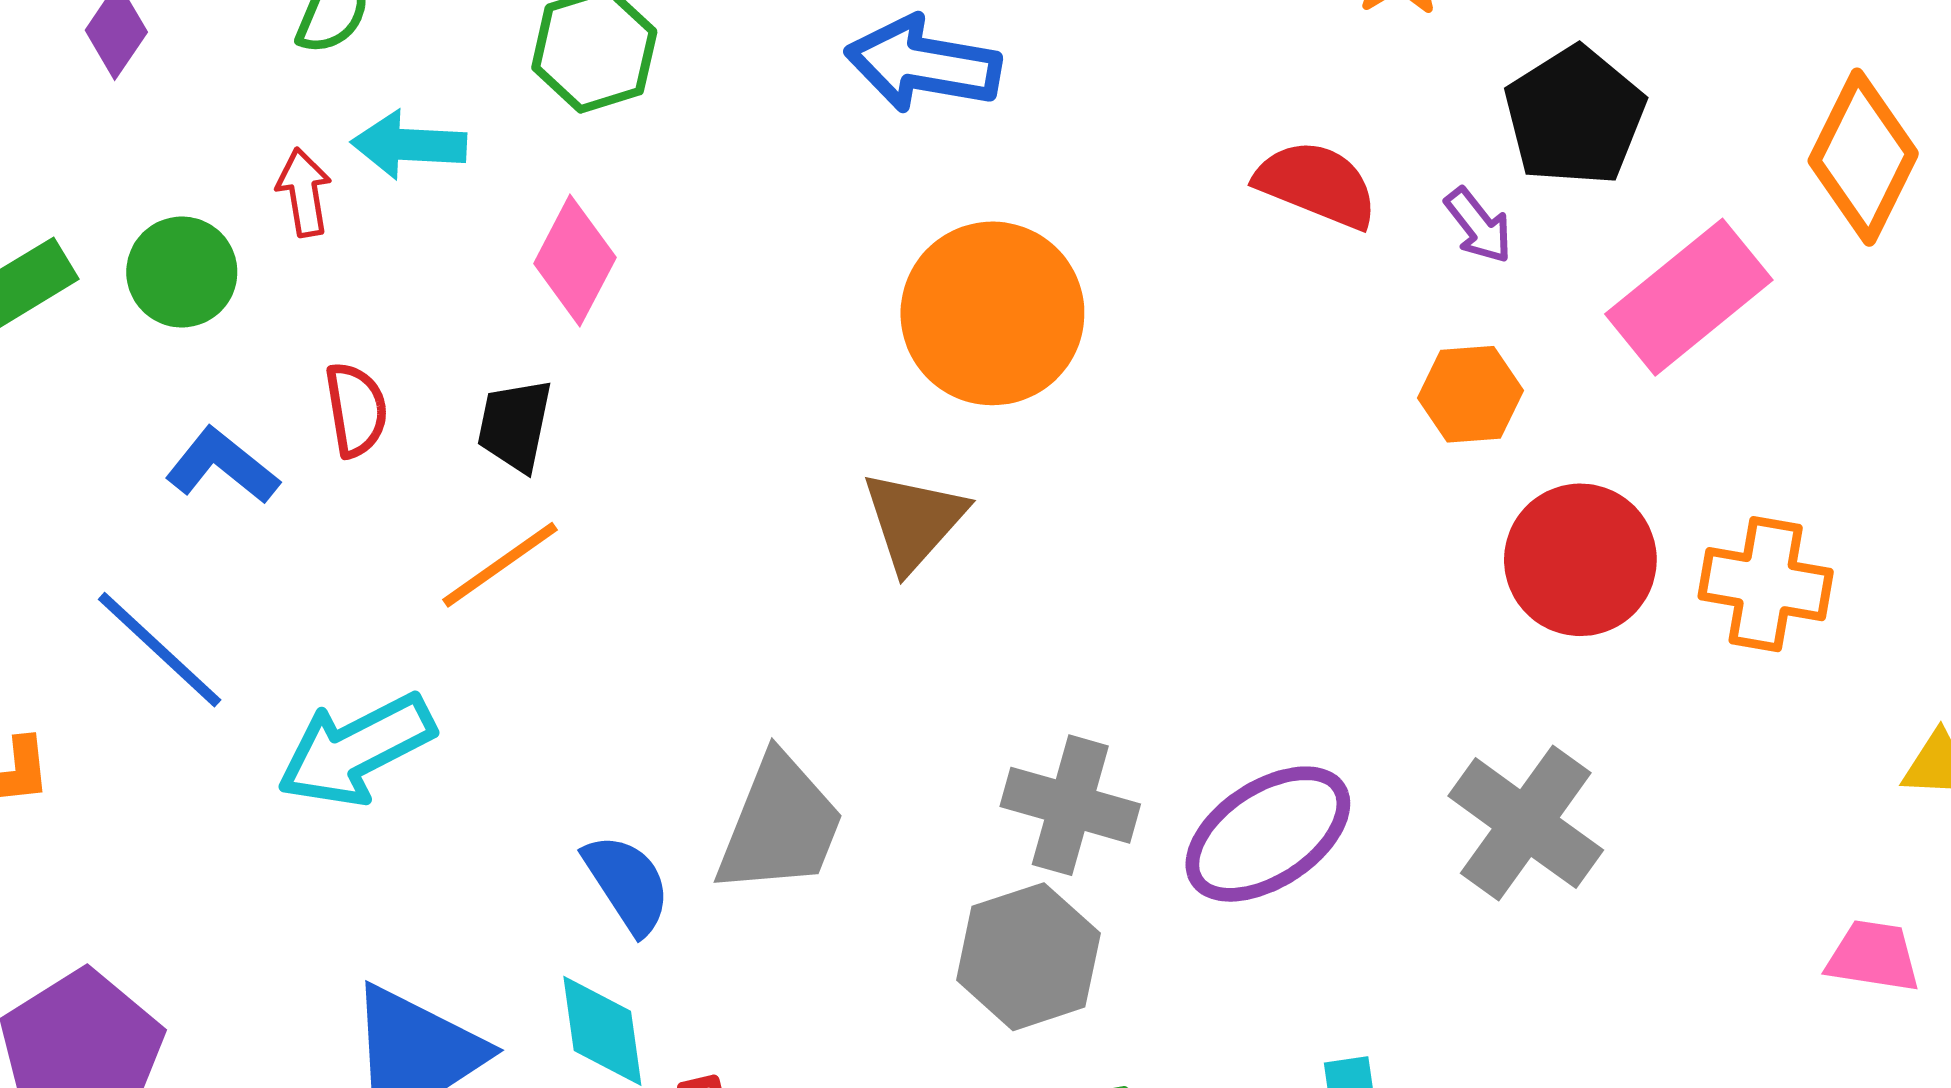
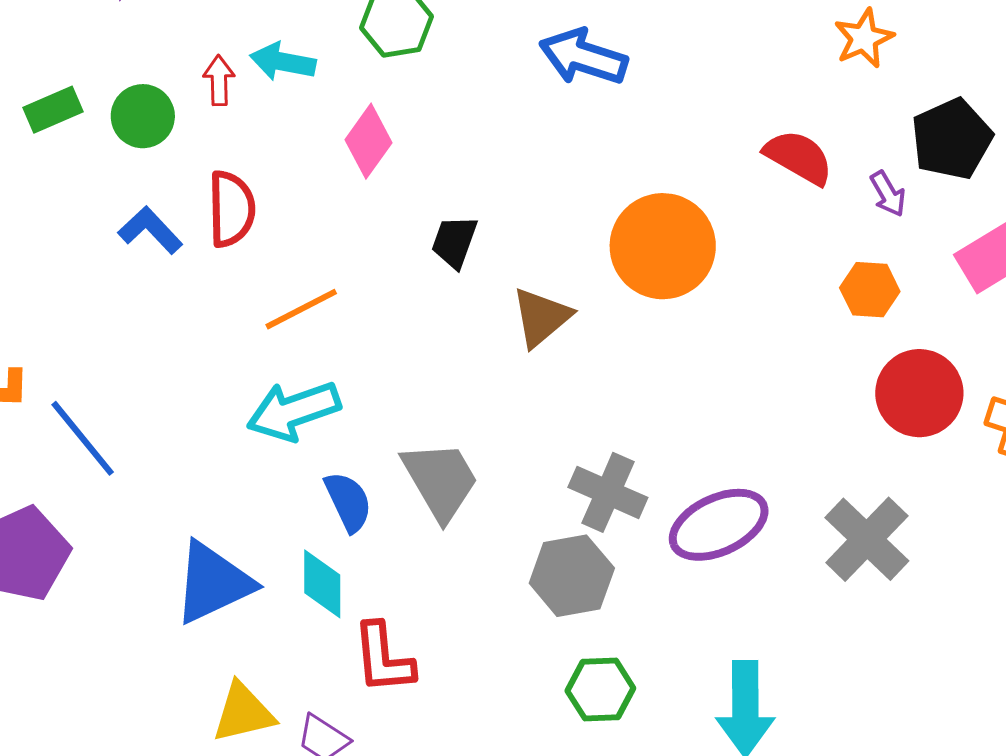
orange circle: (992, 313) -> (663, 246), moved
red semicircle: (356, 410) -> (231, 209), size x1.4
black trapezoid: (515, 425) -> (454, 242), moved
blue line: (160, 650) -> (83, 438), moved
cyan arrow: (356, 750) -> (294, 411), moved
gray trapezoid: (780, 825) -> (440, 480), turned -60

